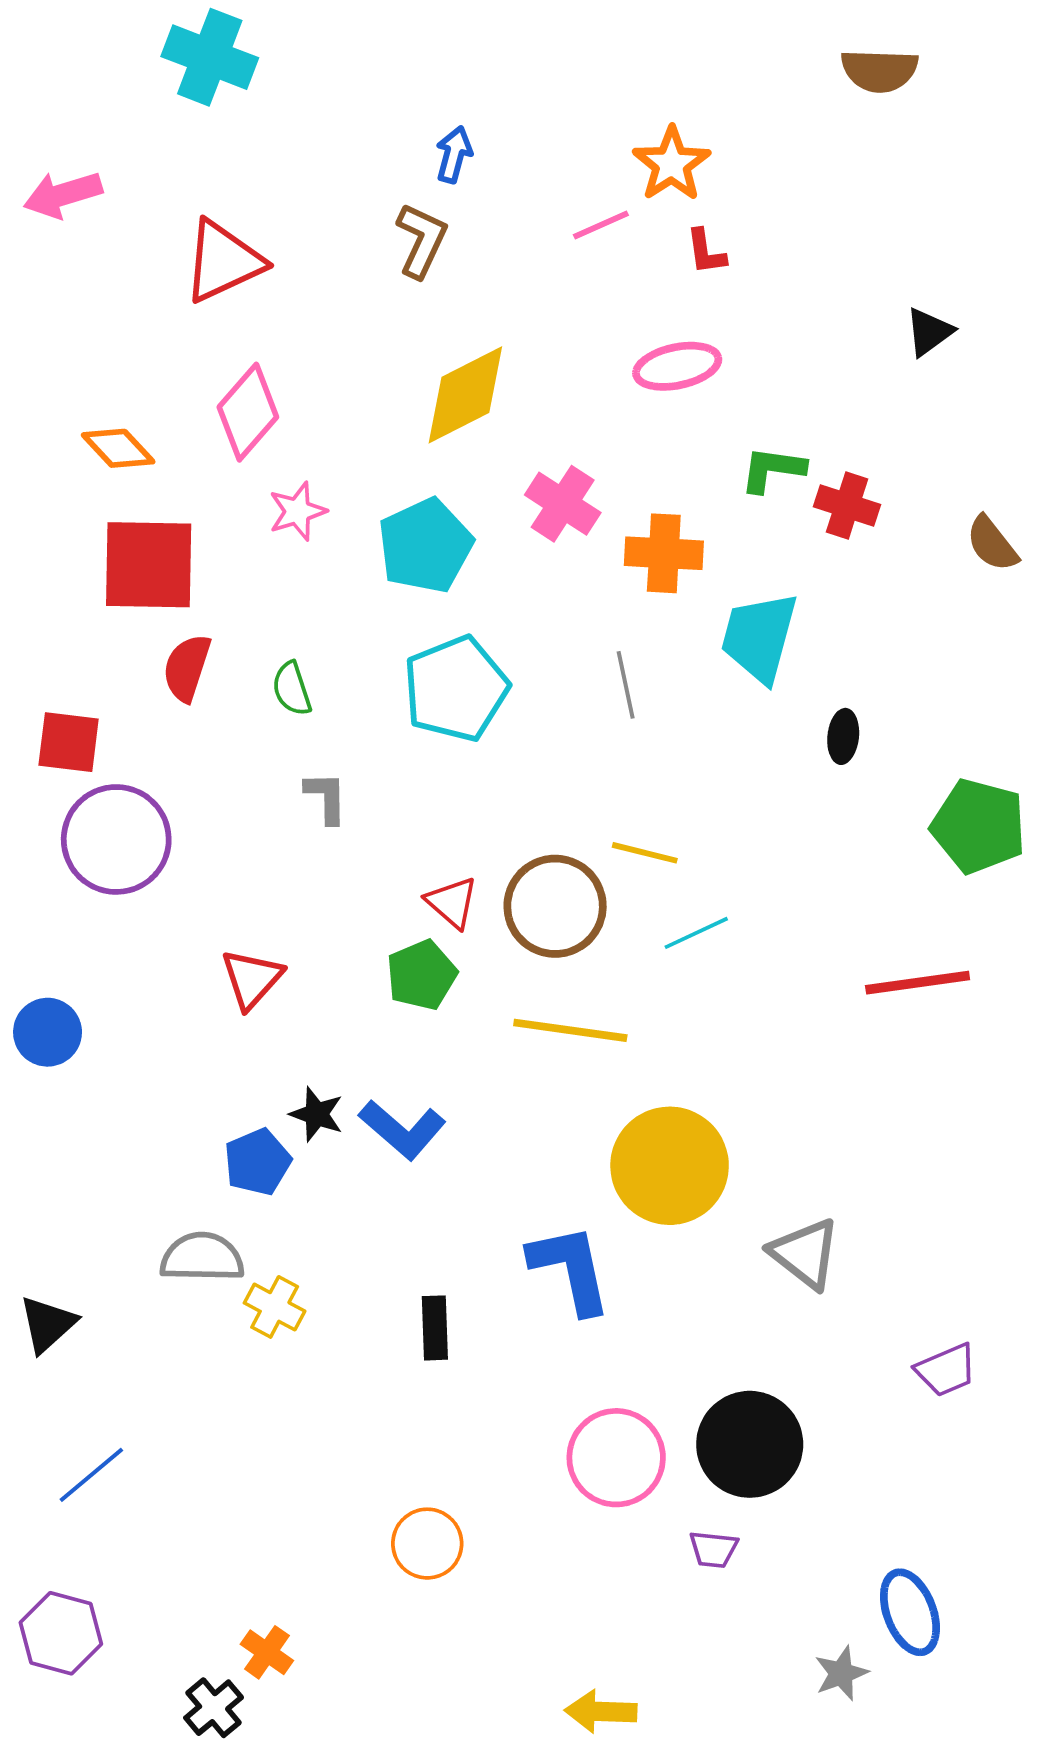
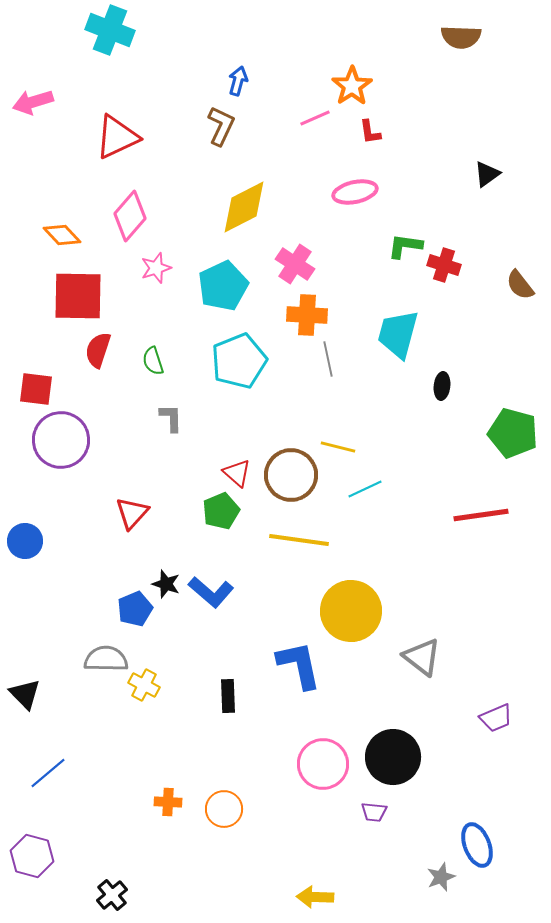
orange cross: (664, 553) -> (307, 315), moved
black triangle: (48, 1324) -> (25, 694), turned -32
orange cross: (267, 1652) -> (168, 802), moved, turned -32

